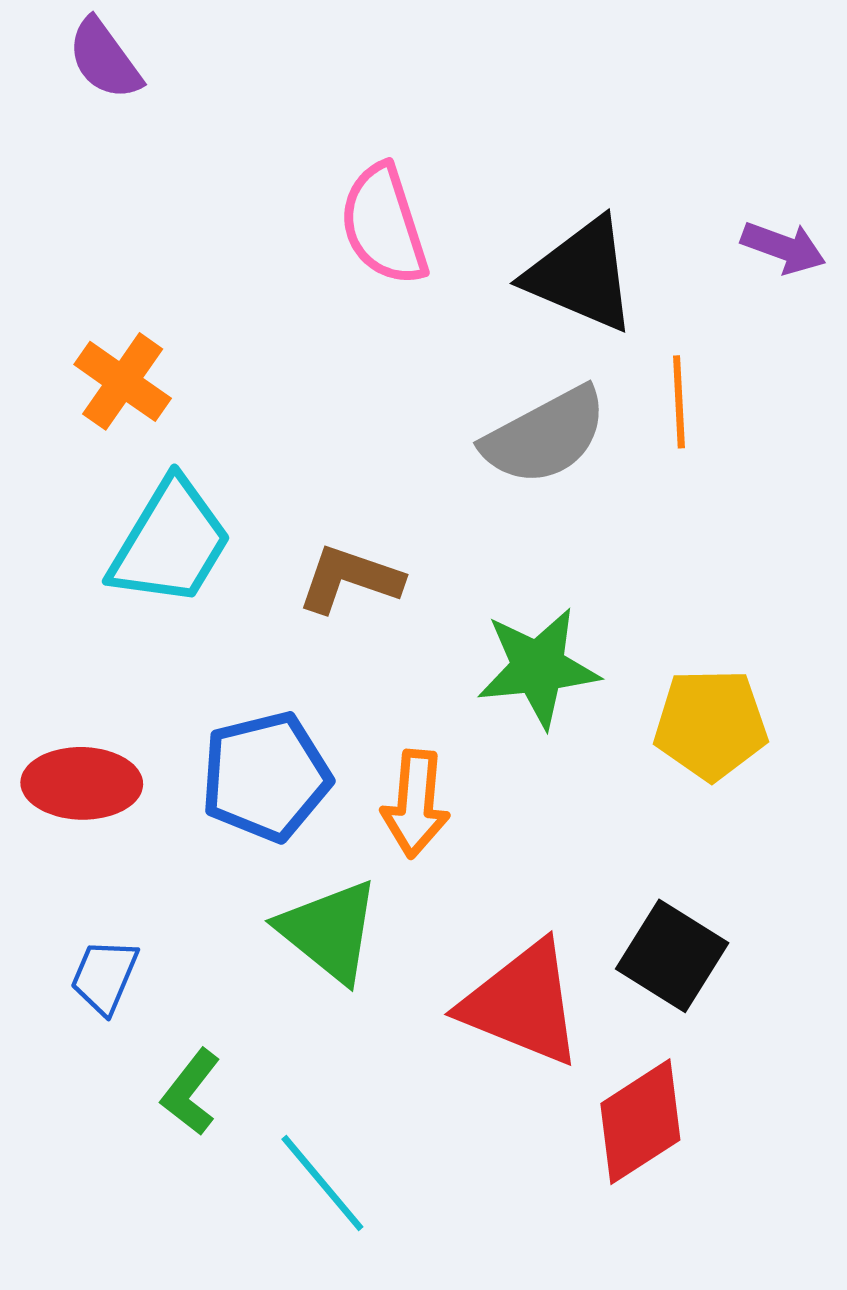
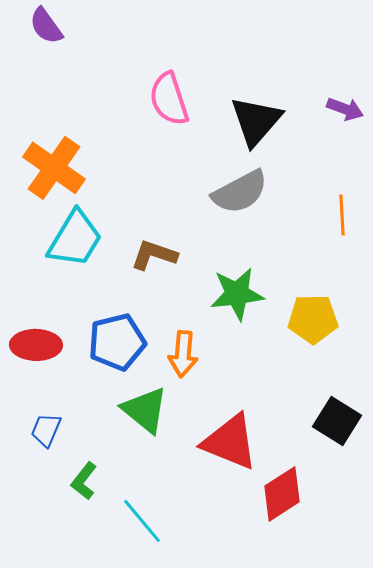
black triangle: (581, 275) -> (256, 121), turned 48
orange cross: (123, 381) -> (54, 168), size x1.5
orange line: (679, 402) -> (342, 215), moved
black square: (672, 956) -> (337, 421), moved

